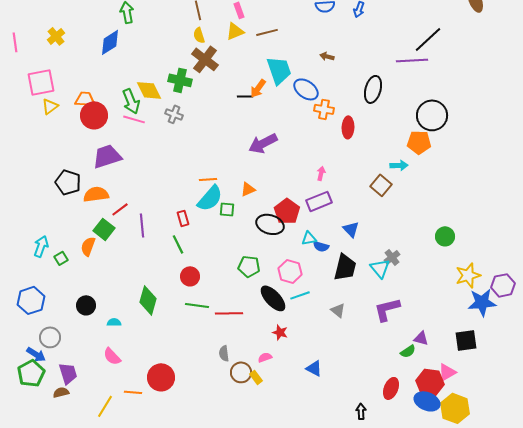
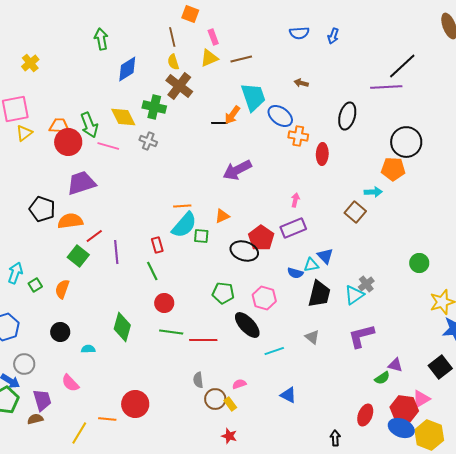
blue diamond: (110, 42) -> (127, 69), moved
green arrow: (131, 101) -> (89, 125), moved
cyan triangle: (309, 238) -> (311, 265), moved
orange semicircle: (88, 246) -> (62, 289), moved
cyan triangle: (380, 268) -> (354, 295), turned 35
cyan line: (300, 295) -> (274, 351), moved
red star: (280, 332) -> (229, 436), moved
black square: (466, 340) -> (440, 367), turned -30
pink semicircle: (112, 356) -> (70, 383), moved

